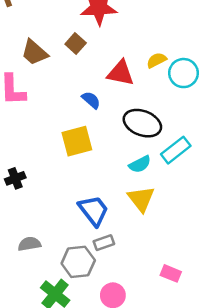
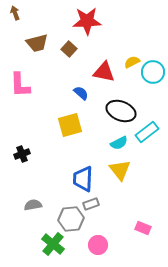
brown trapezoid: (34, 52) -> (37, 43), moved, turned -55
blue trapezoid: (94, 210) -> (83, 179), turned -140

